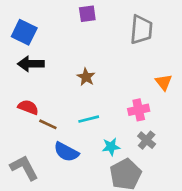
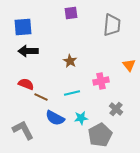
blue square: (24, 32) -> (23, 27), turned -30
pink cross: (139, 110) -> (101, 81), moved
cyan star: (111, 147) -> (81, 118), moved

